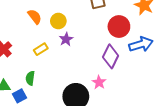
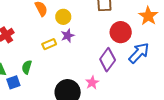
blue arrow: (141, 44) -> (139, 53), turned -40
yellow rectangle: (41, 49) -> (49, 44), moved

